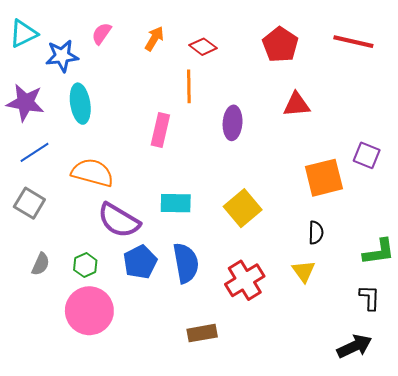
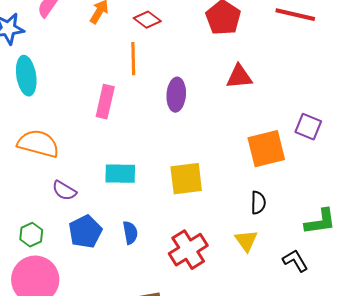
yellow square: (243, 208) -> (186, 179), turned 33
purple semicircle: (119, 220) -> (64, 191), size x0.6
blue semicircle: (186, 263) -> (130, 233), size x0.6
black L-shape: (370, 298) -> (295, 261), moved, turned -32

